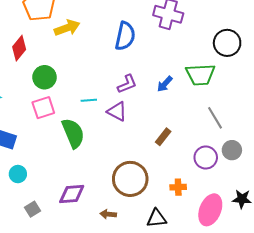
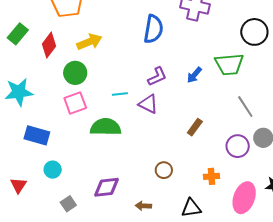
yellow arrow: (67, 28) -> (89, 42), moved
green semicircle: (73, 133) -> (106, 127), turned -64
brown circle: (130, 179) -> (164, 170), size x0.5

